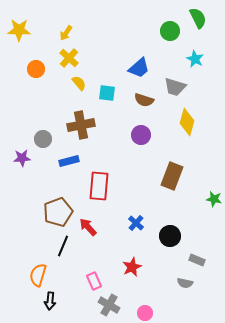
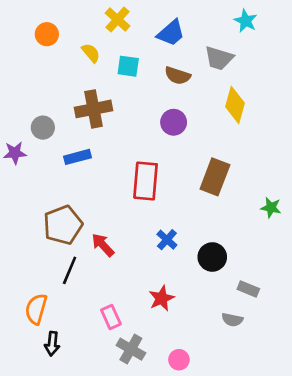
yellow cross: (69, 58) -> (118, 20), moved
orange circle: (36, 69) -> (47, 34), moved
red rectangle: (99, 186) -> (146, 181), moved

